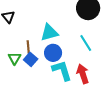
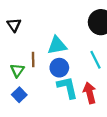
blue square: (31, 59) -> (19, 95), moved

